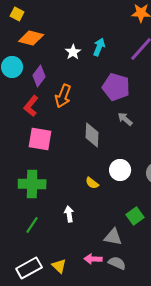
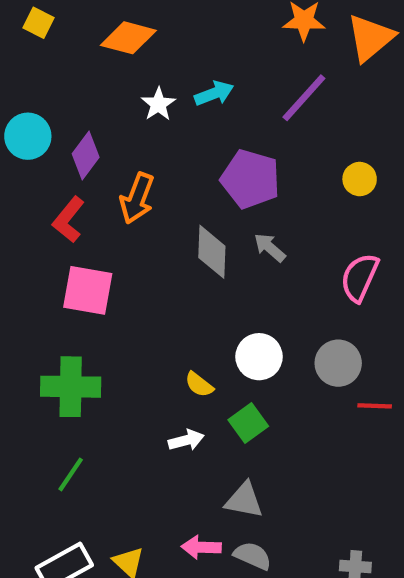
orange diamond: (31, 38) -> (128, 38), moved
cyan arrow: (99, 47) -> (214, 93), turned 48
gray diamond: (92, 135) -> (212, 252), moved
white arrow: (69, 214) -> (186, 440), moved, turned 84
green square: (135, 216) -> (248, 423), moved

